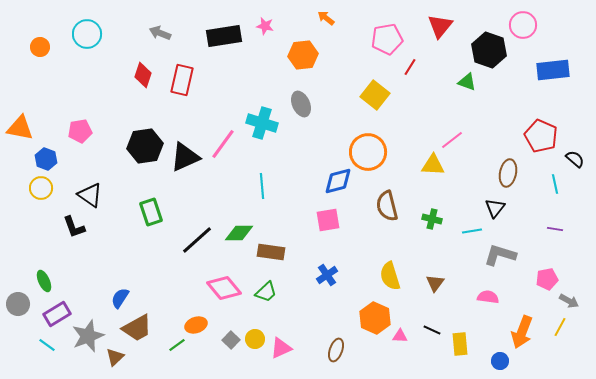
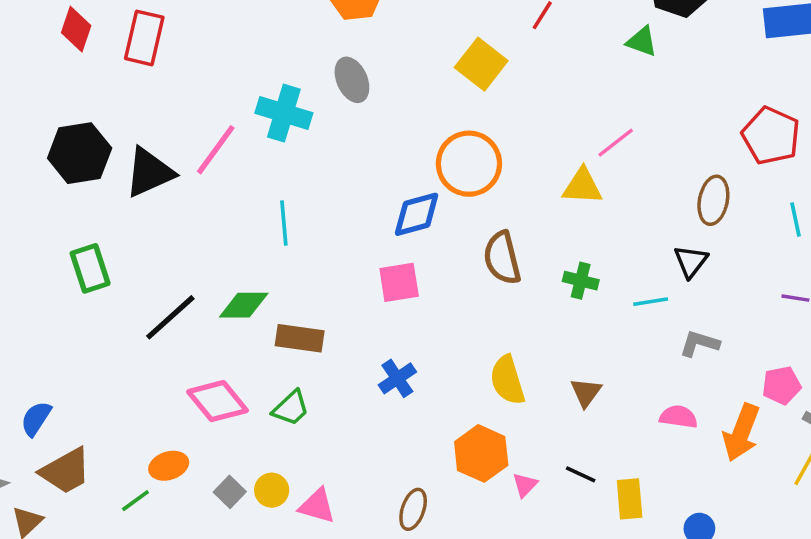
gray L-shape: (500, 255) -> (699, 343), size x0.7
orange arrow: (522, 332) -> (741, 433), moved
pink triangle: (400, 336) -> (525, 485), turned -49
pink triangle: (281, 348) -> (317, 506), turned 40

